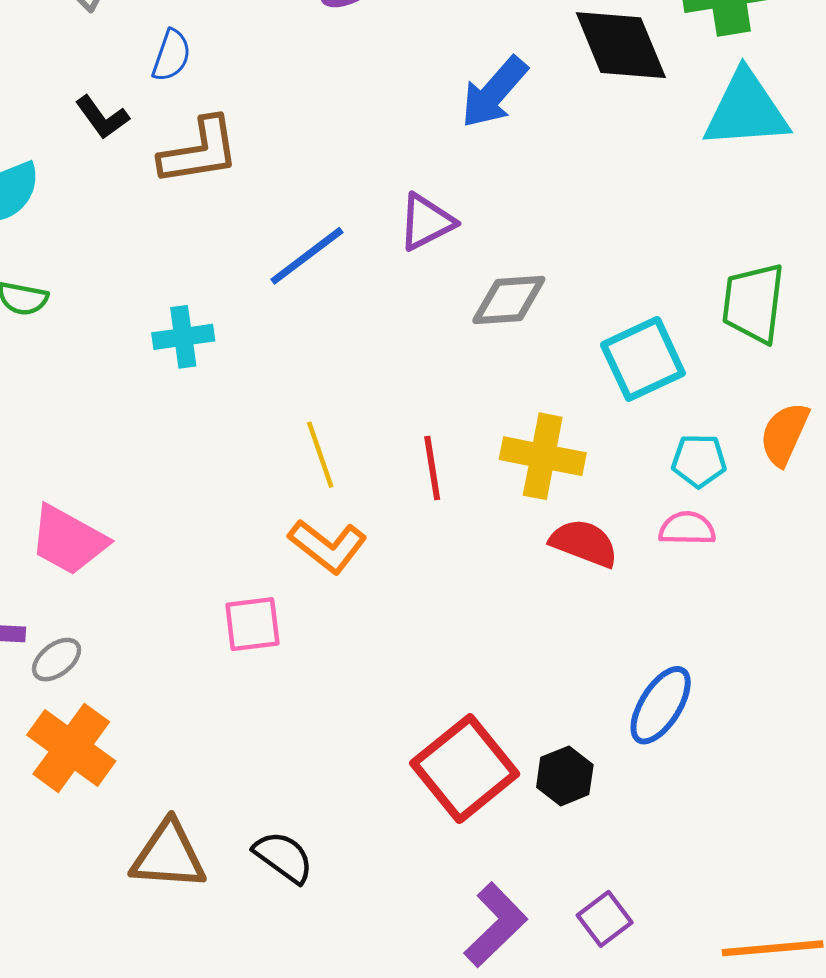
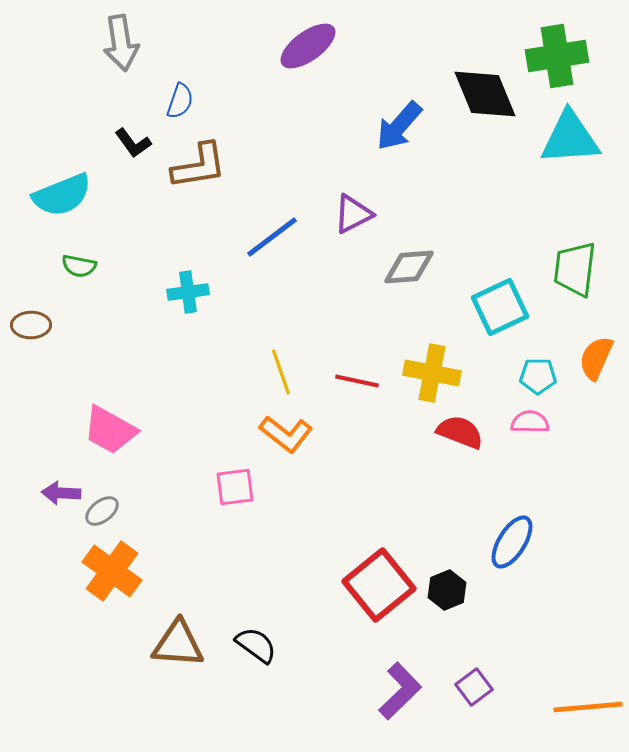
red line: (432, 468) -> (357, 381), turned -69

